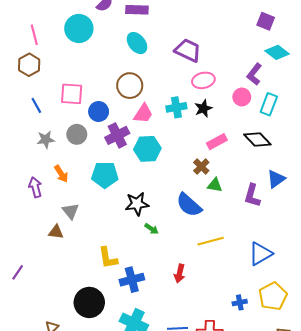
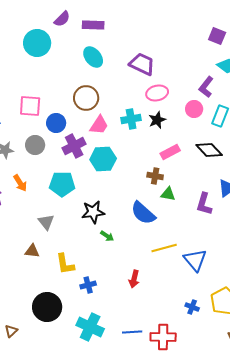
brown cross: (201, 167) -> (155, 176), turned -35
gray triangle: (71, 211) -> (46, 222), moved
brown triangle: (56, 232) -> (32, 251), moved
blue triangle: (260, 254) -> (195, 260), moved, turned -40
blue cross: (132, 280) -> (88, 285), size x0.7
blue cross: (240, 302) -> (192, 307), turned 32

